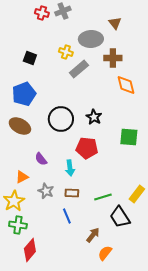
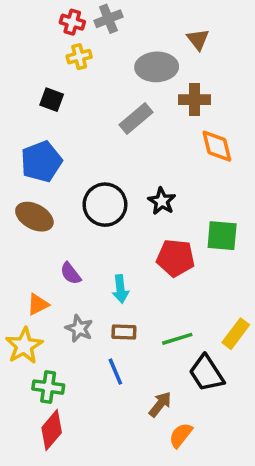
yellow cross: (66, 52) -> (79, 57), moved, turned -32
red pentagon: (87, 148) -> (176, 258), moved
green cross: (18, 225) -> (48, 387), moved

